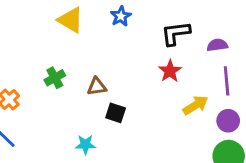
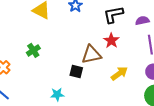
brown triangle: (97, 87) -> (91, 55), moved, size x1.5
yellow arrow: (195, 105) -> (119, 74), moved

